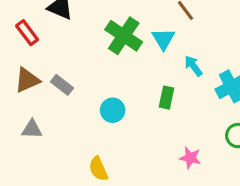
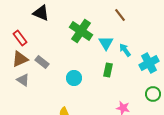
red rectangle: (27, 33) -> (20, 38), moved
cyan triangle: (163, 39) -> (106, 43), moved
gray triangle: (32, 129) -> (23, 80), moved, turned 32

